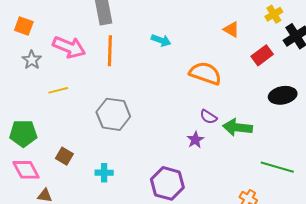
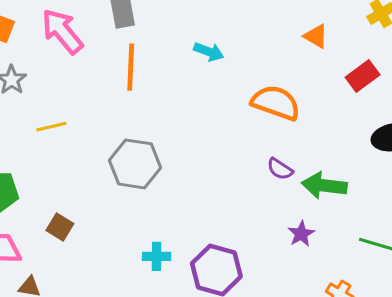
pink arrow: (69, 47) -> (62, 31), moved, turned -152
purple star: (195, 140) -> (301, 234), moved
cyan cross: (104, 173) -> (157, 256), moved

